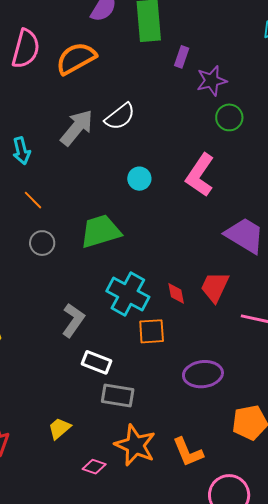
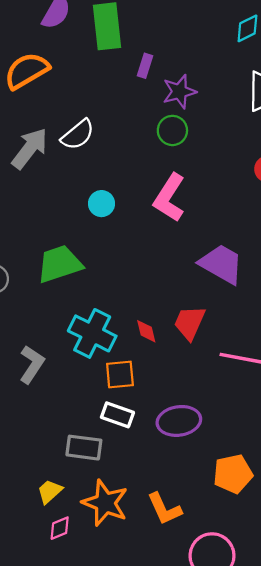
green circle: (229, 117) -> (172, 130), moved
white rectangle: (97, 362) -> (117, 415), moved
yellow trapezoid: (59, 428) -> (50, 492), moved
pink diamond: (94, 467) -> (60, 528), turned -40

